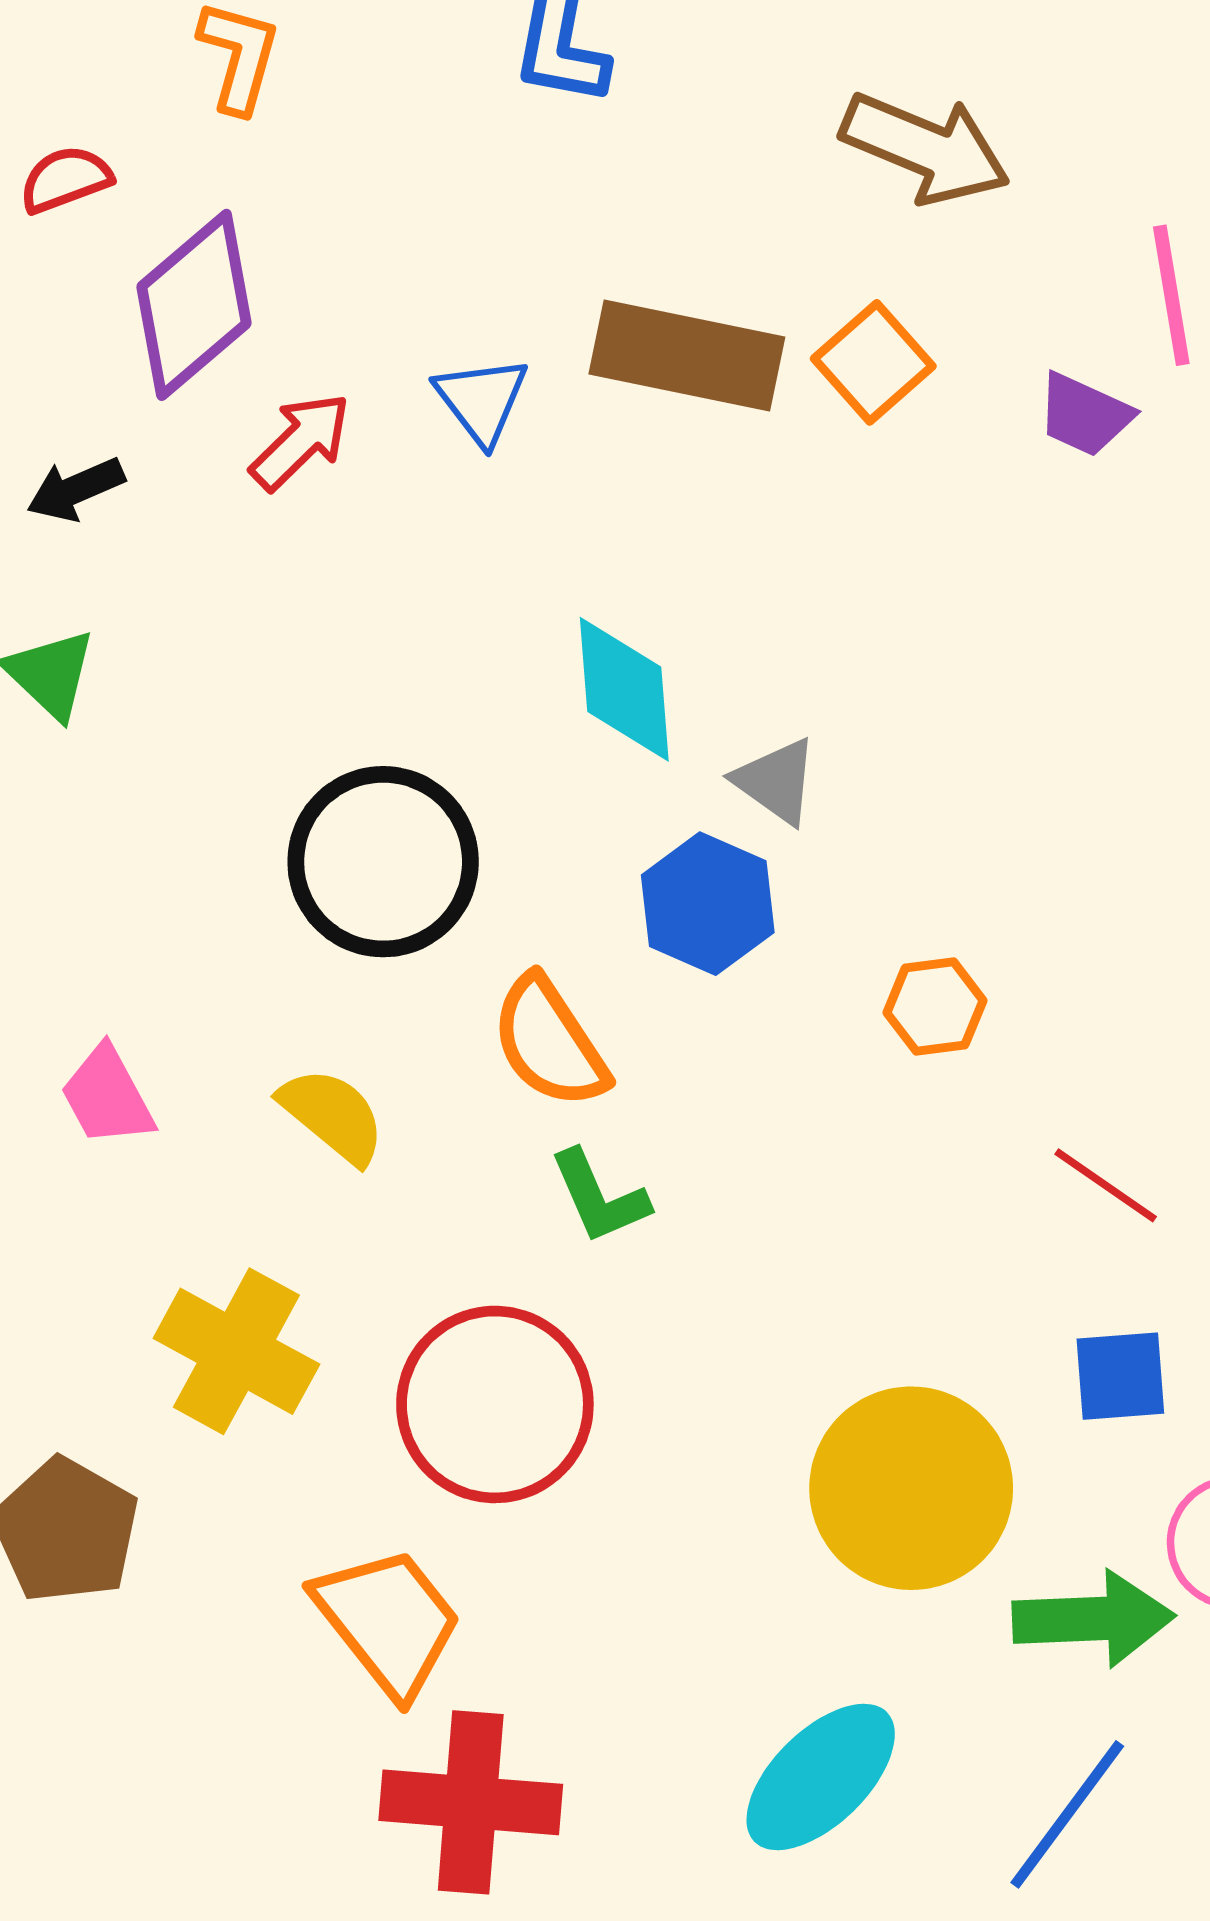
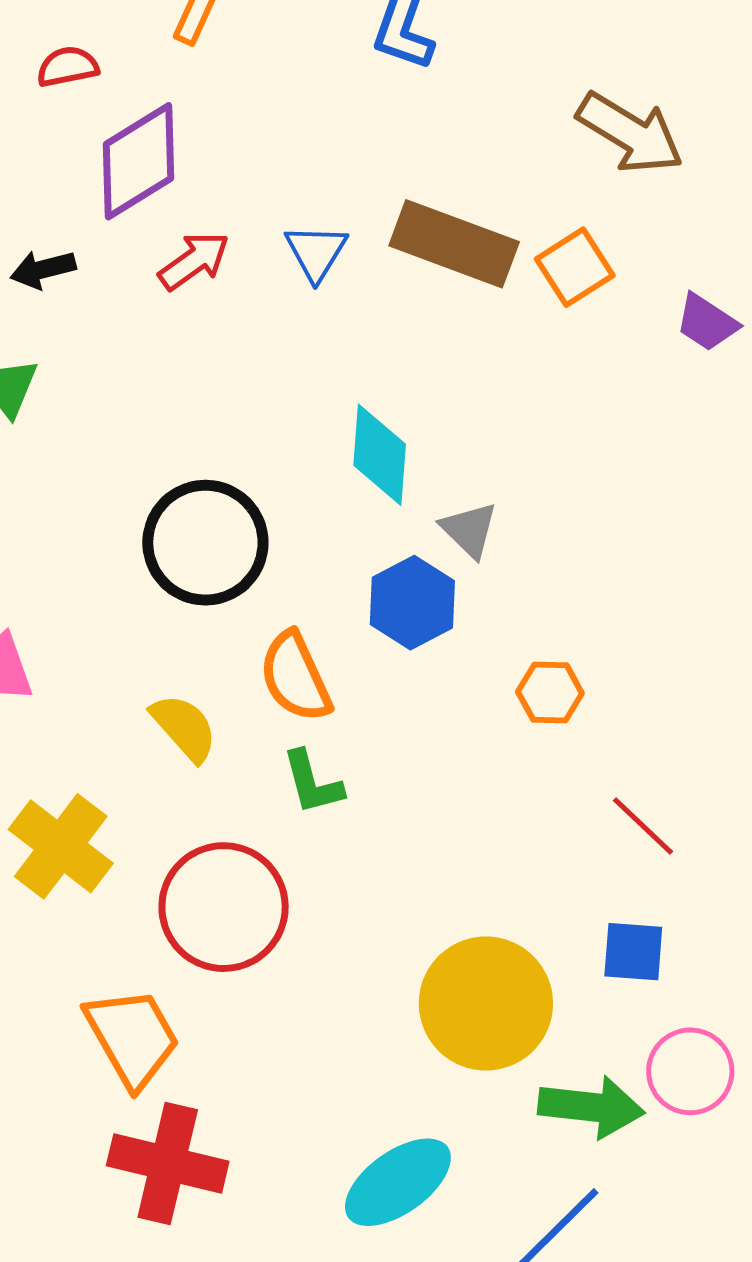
yellow semicircle: (333, 1115) -> (184, 728), moved

